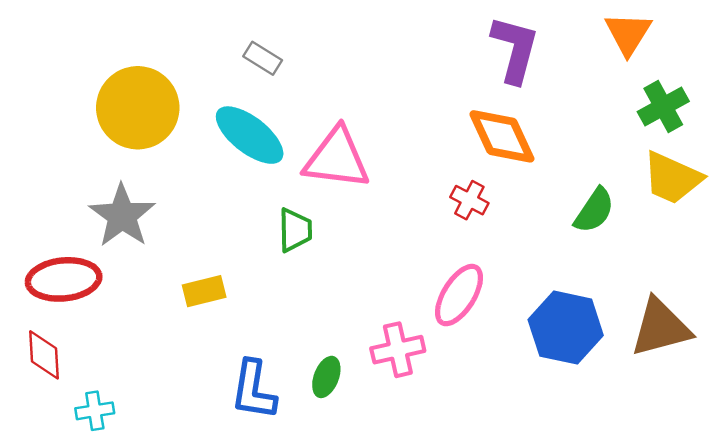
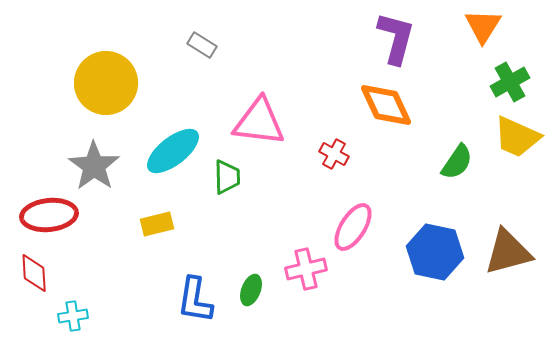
cyan ellipse: (250, 135) -> (173, 151), moved, turned -76
red cross: (469, 200) -> (334, 154), moved

